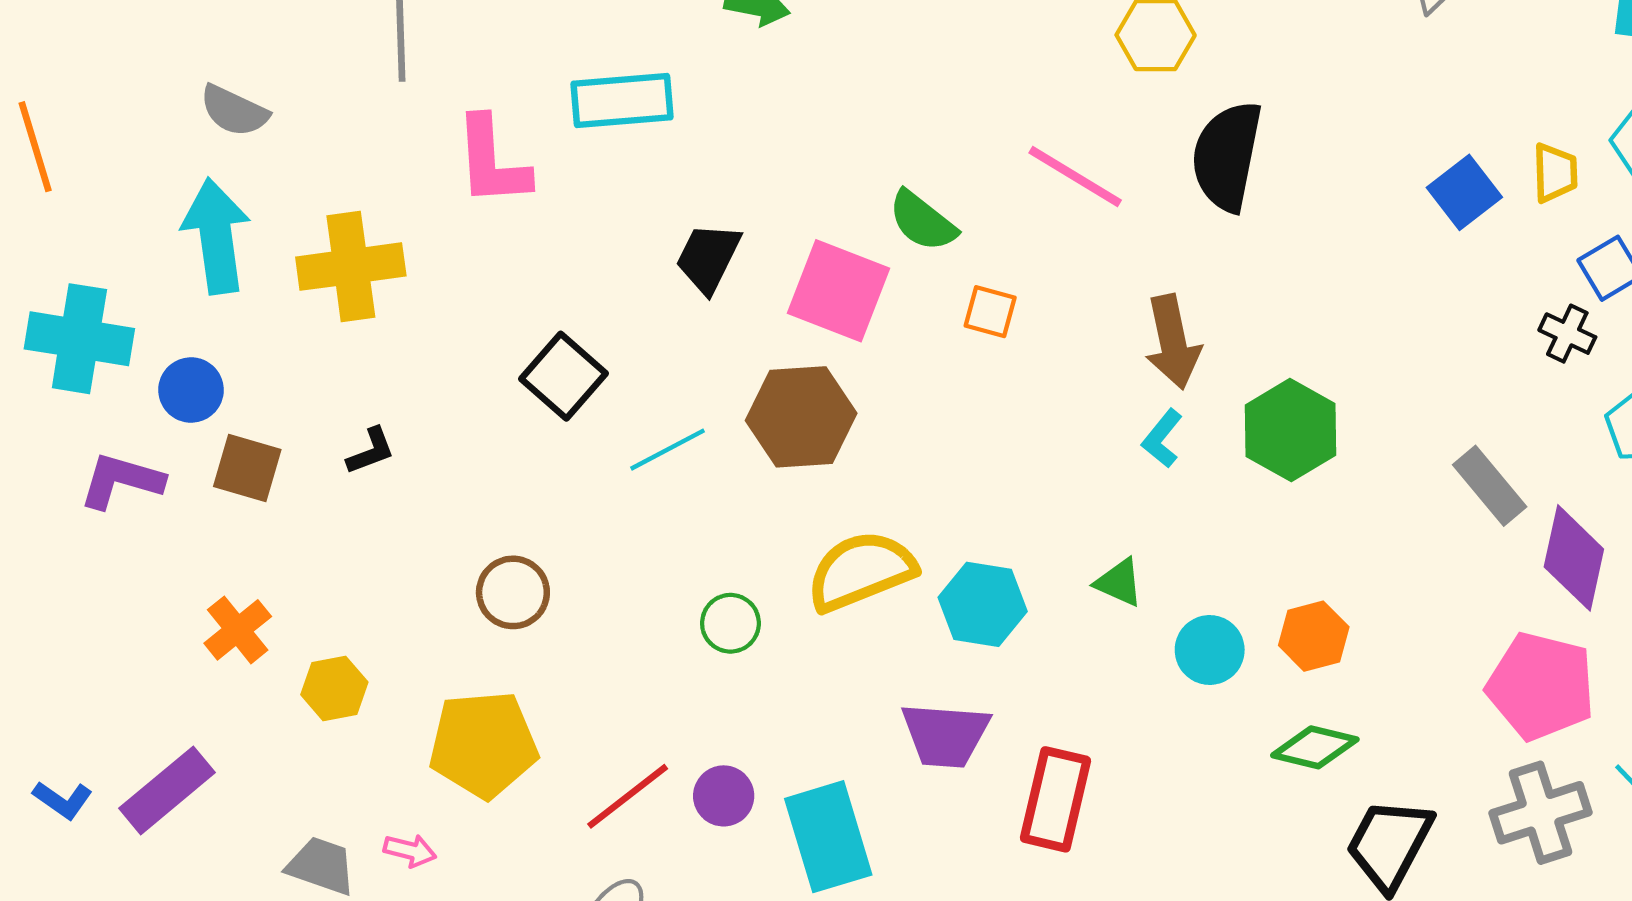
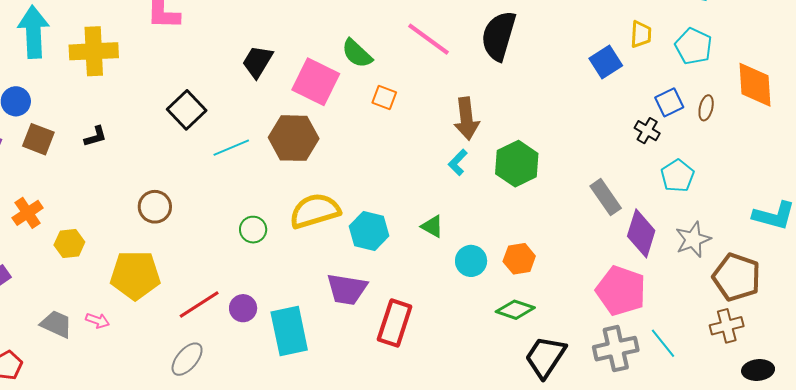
yellow trapezoid: (1555, 173) -> (641, 34), moved

